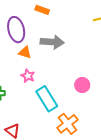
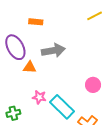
pink star: (28, 76) -> (39, 97), moved

